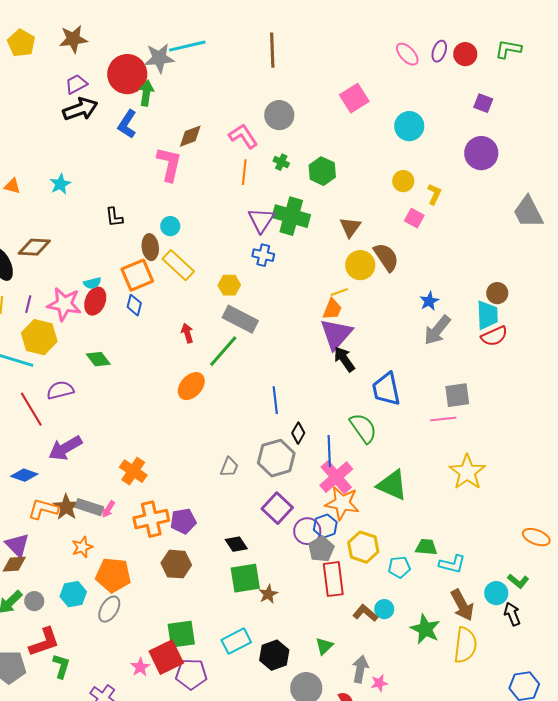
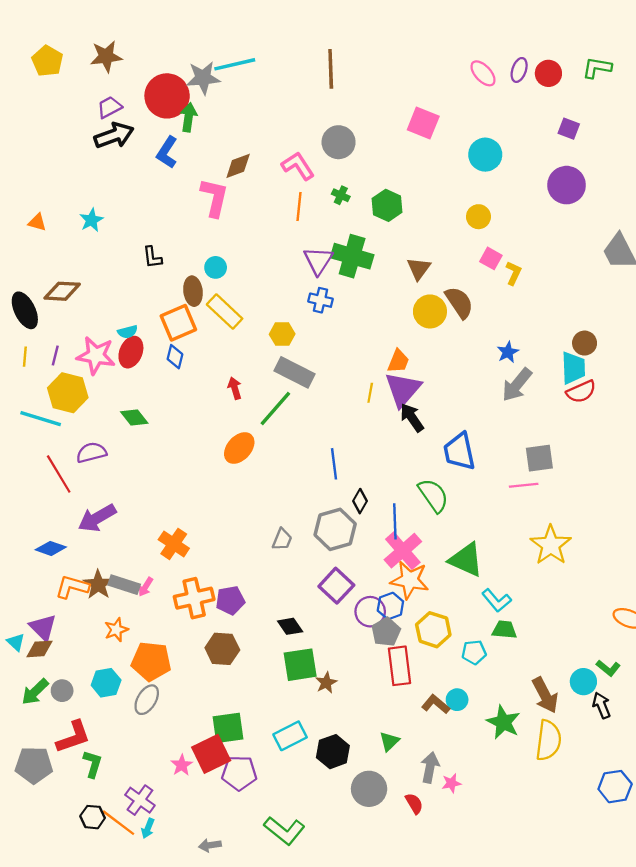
pink square: (354, 98) -> (423, 123), turned -36
yellow L-shape: (434, 194) -> (513, 273), moved
yellow line: (339, 292) -> (370, 393), moved, turned -60
cyan L-shape: (452, 564) -> (497, 600), moved, turned 36

